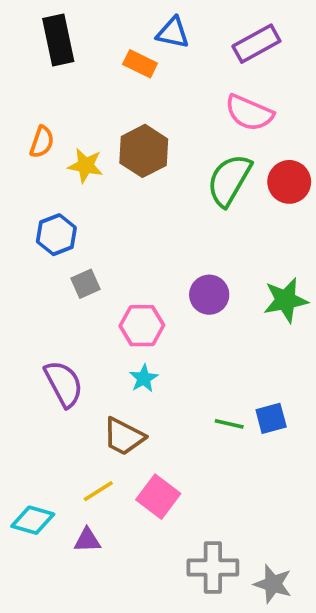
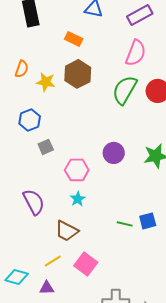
orange rectangle: (140, 64) -> (74, 39), moved
pink semicircle: (249, 113) -> (136, 53), turned -92

